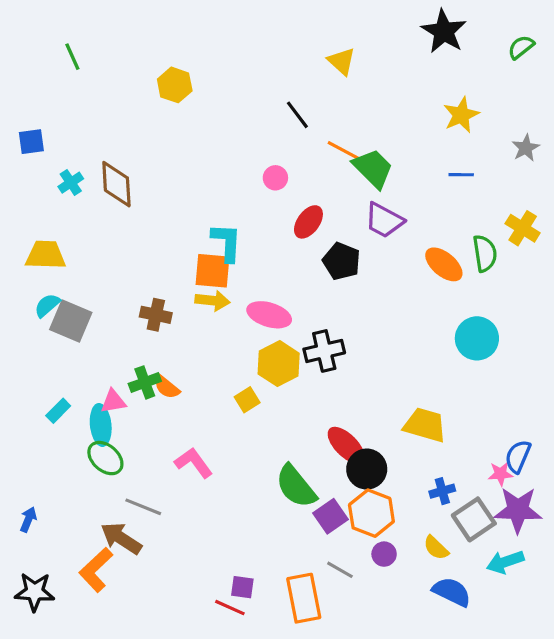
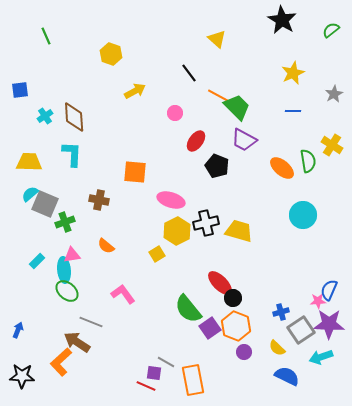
cyan L-shape: (227, 242) -> (72, 154), moved
yellow arrow: (212, 301) -> (135, 91), moved, turned -35
green cross: (145, 382) -> (65, 222), moved
yellow trapezoid: (425, 425) -> (239, 231), moved
black circle: (367, 469) -> (233, 298), size x0.7
gray line: (340, 570) -> (166, 362), moved

